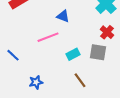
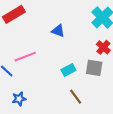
pink line: (48, 37) -> (25, 57), moved
blue star: (36, 82) -> (19, 99), moved

